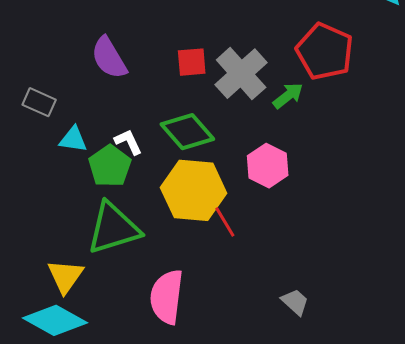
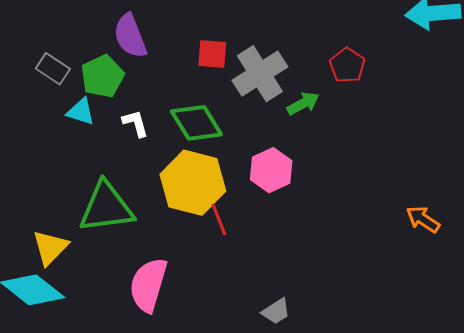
red pentagon: (325, 51) -> (347, 65), size x0.6
green pentagon: (110, 166) -> (102, 76), moved
gray trapezoid: (295, 302) -> (276, 311), turned 96

